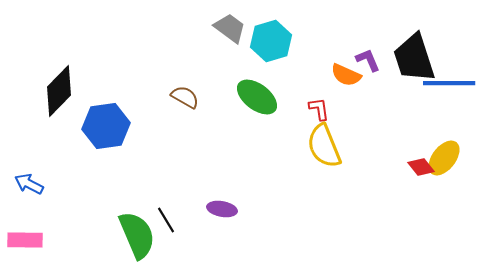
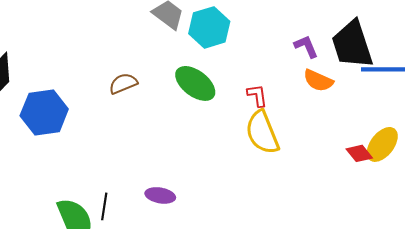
orange semicircle: (346, 75) -> (318, 80), moved
brown semicircle: (185, 97) -> (123, 83), turned -52
black line: (166, 220) -> (104, 206), turned 40

